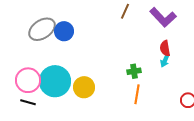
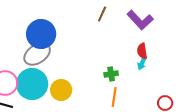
gray ellipse: (42, 29) -> (37, 54), moved
blue circle: (64, 31) -> (41, 34), size x1.5

